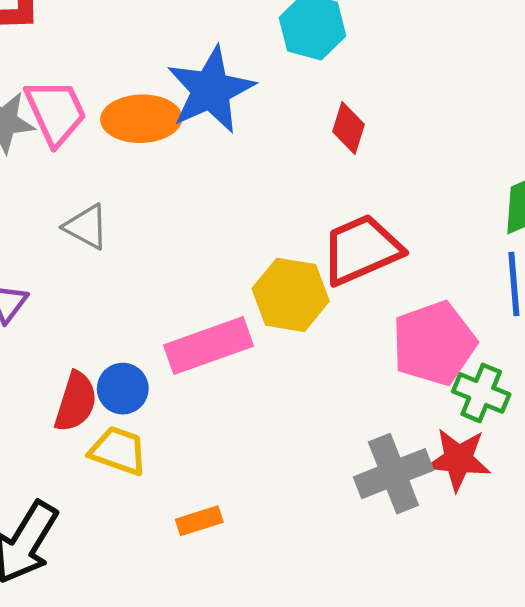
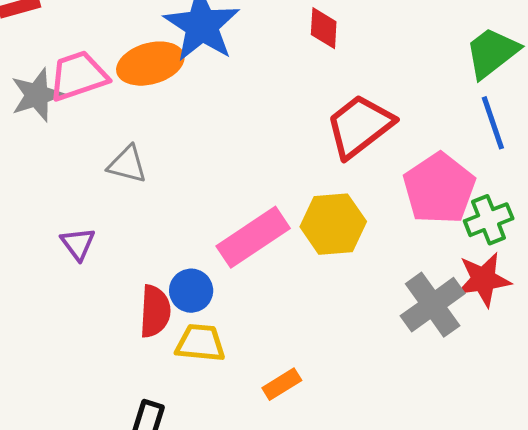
pink trapezoid: (56, 112) -> (78, 76), turned -70
yellow hexagon: (291, 295) -> (333, 224), moved
green cross: (481, 393) -> (489, 220), turned -30

